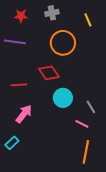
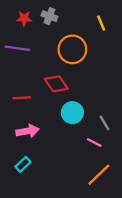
gray cross: (52, 13) -> (49, 16), moved, turned 32
pink arrow: (24, 114) -> (28, 131), turned 42
cyan rectangle: (12, 143) -> (23, 164), moved
orange line: (86, 152) -> (99, 175), turned 35

